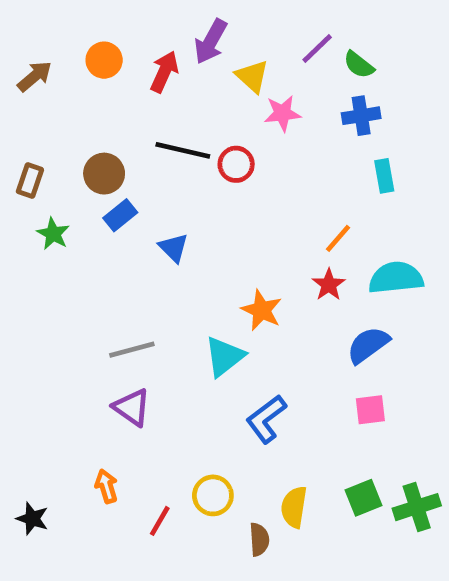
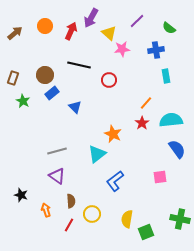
green semicircle: (359, 65) -> (169, 28), moved
red circle: (236, 164) -> (109, 80), moved
blue semicircle: (368, 345) -> (177, 149), moved, turned 90
green square: (363, 498) -> (146, 232), moved
green cross: (417, 507) -> (180, 219), turned 30
black star: (32, 519) -> (21, 195), moved
brown semicircle: (259, 539) -> (71, 201), moved

